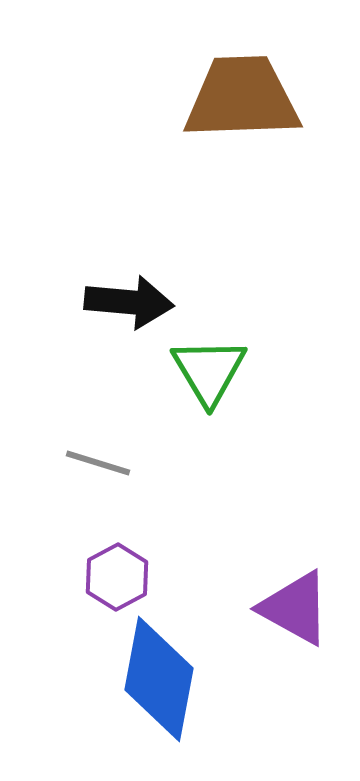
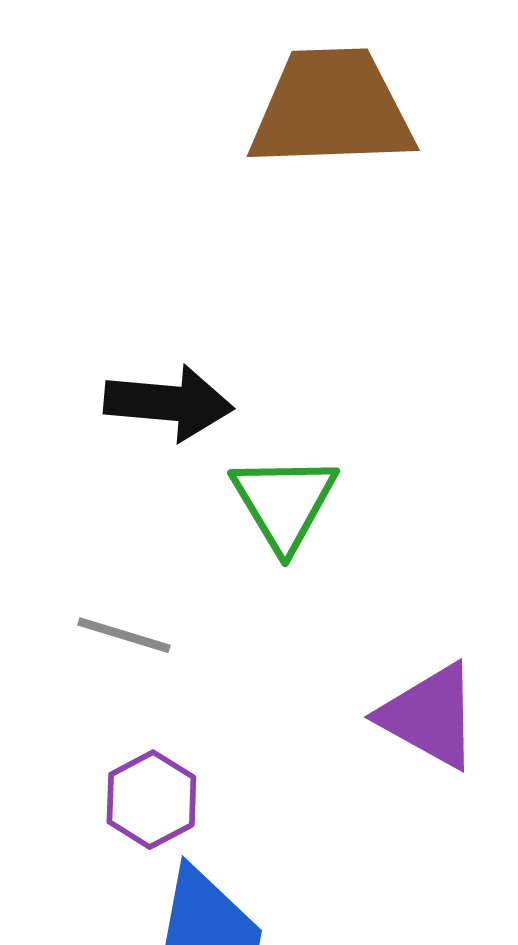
purple triangle: (295, 608) -> (430, 716), moved

